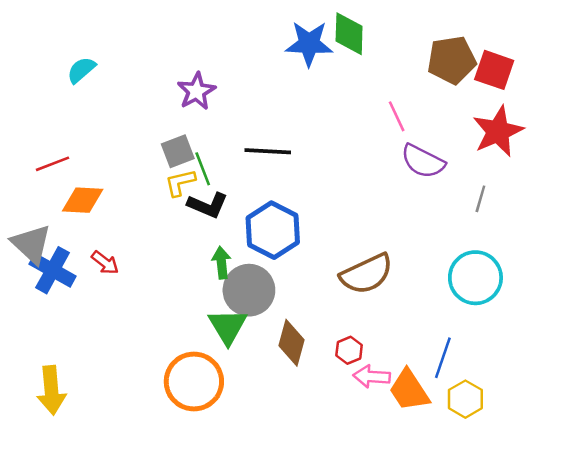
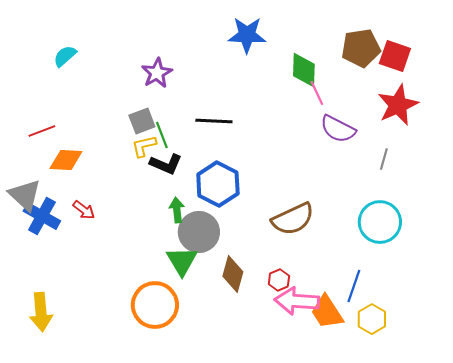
green diamond: (349, 34) -> (304, 70), moved
pink arrow: (372, 377) -> (297, 301), size x1.5

